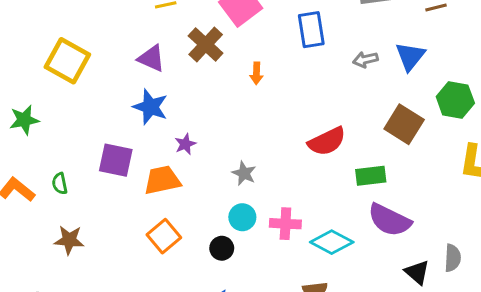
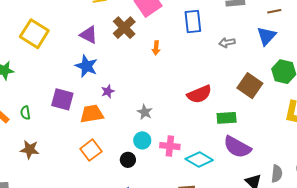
blue triangle: (410, 56) -> (266, 36), moved

